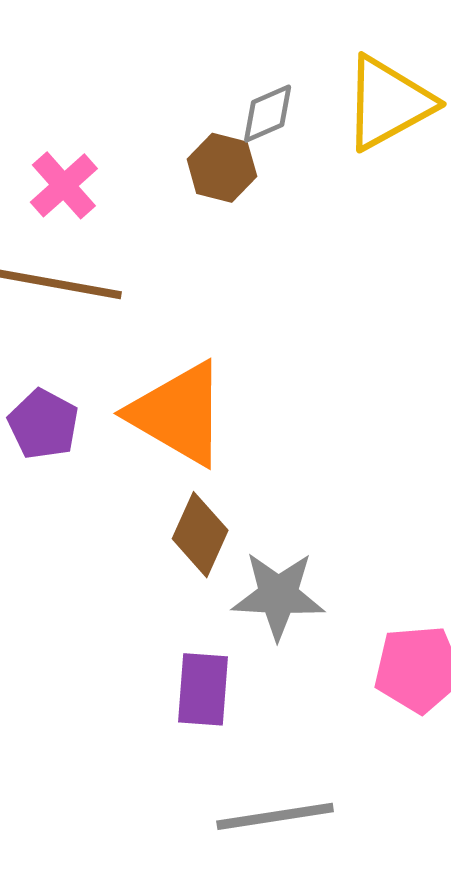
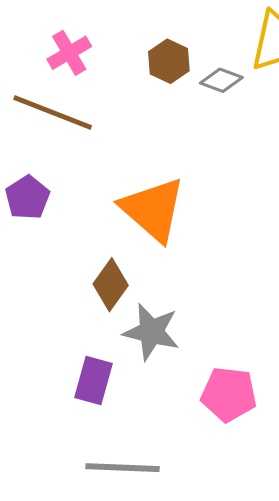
gray diamond: (268, 114) -> (221, 80), moved, turned 33
orange triangle: (178, 414) -> (153, 209), moved

